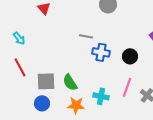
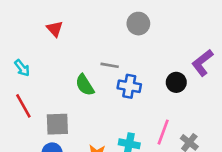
black circle: (130, 56) -> (176, 82), moved
green semicircle: (70, 82) -> (85, 85), moved

